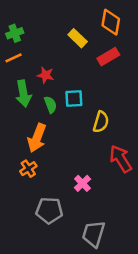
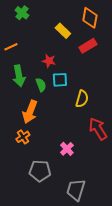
green cross: (15, 33) -> (22, 13), moved, turned -32
red star: (46, 75) -> (49, 61), moved

